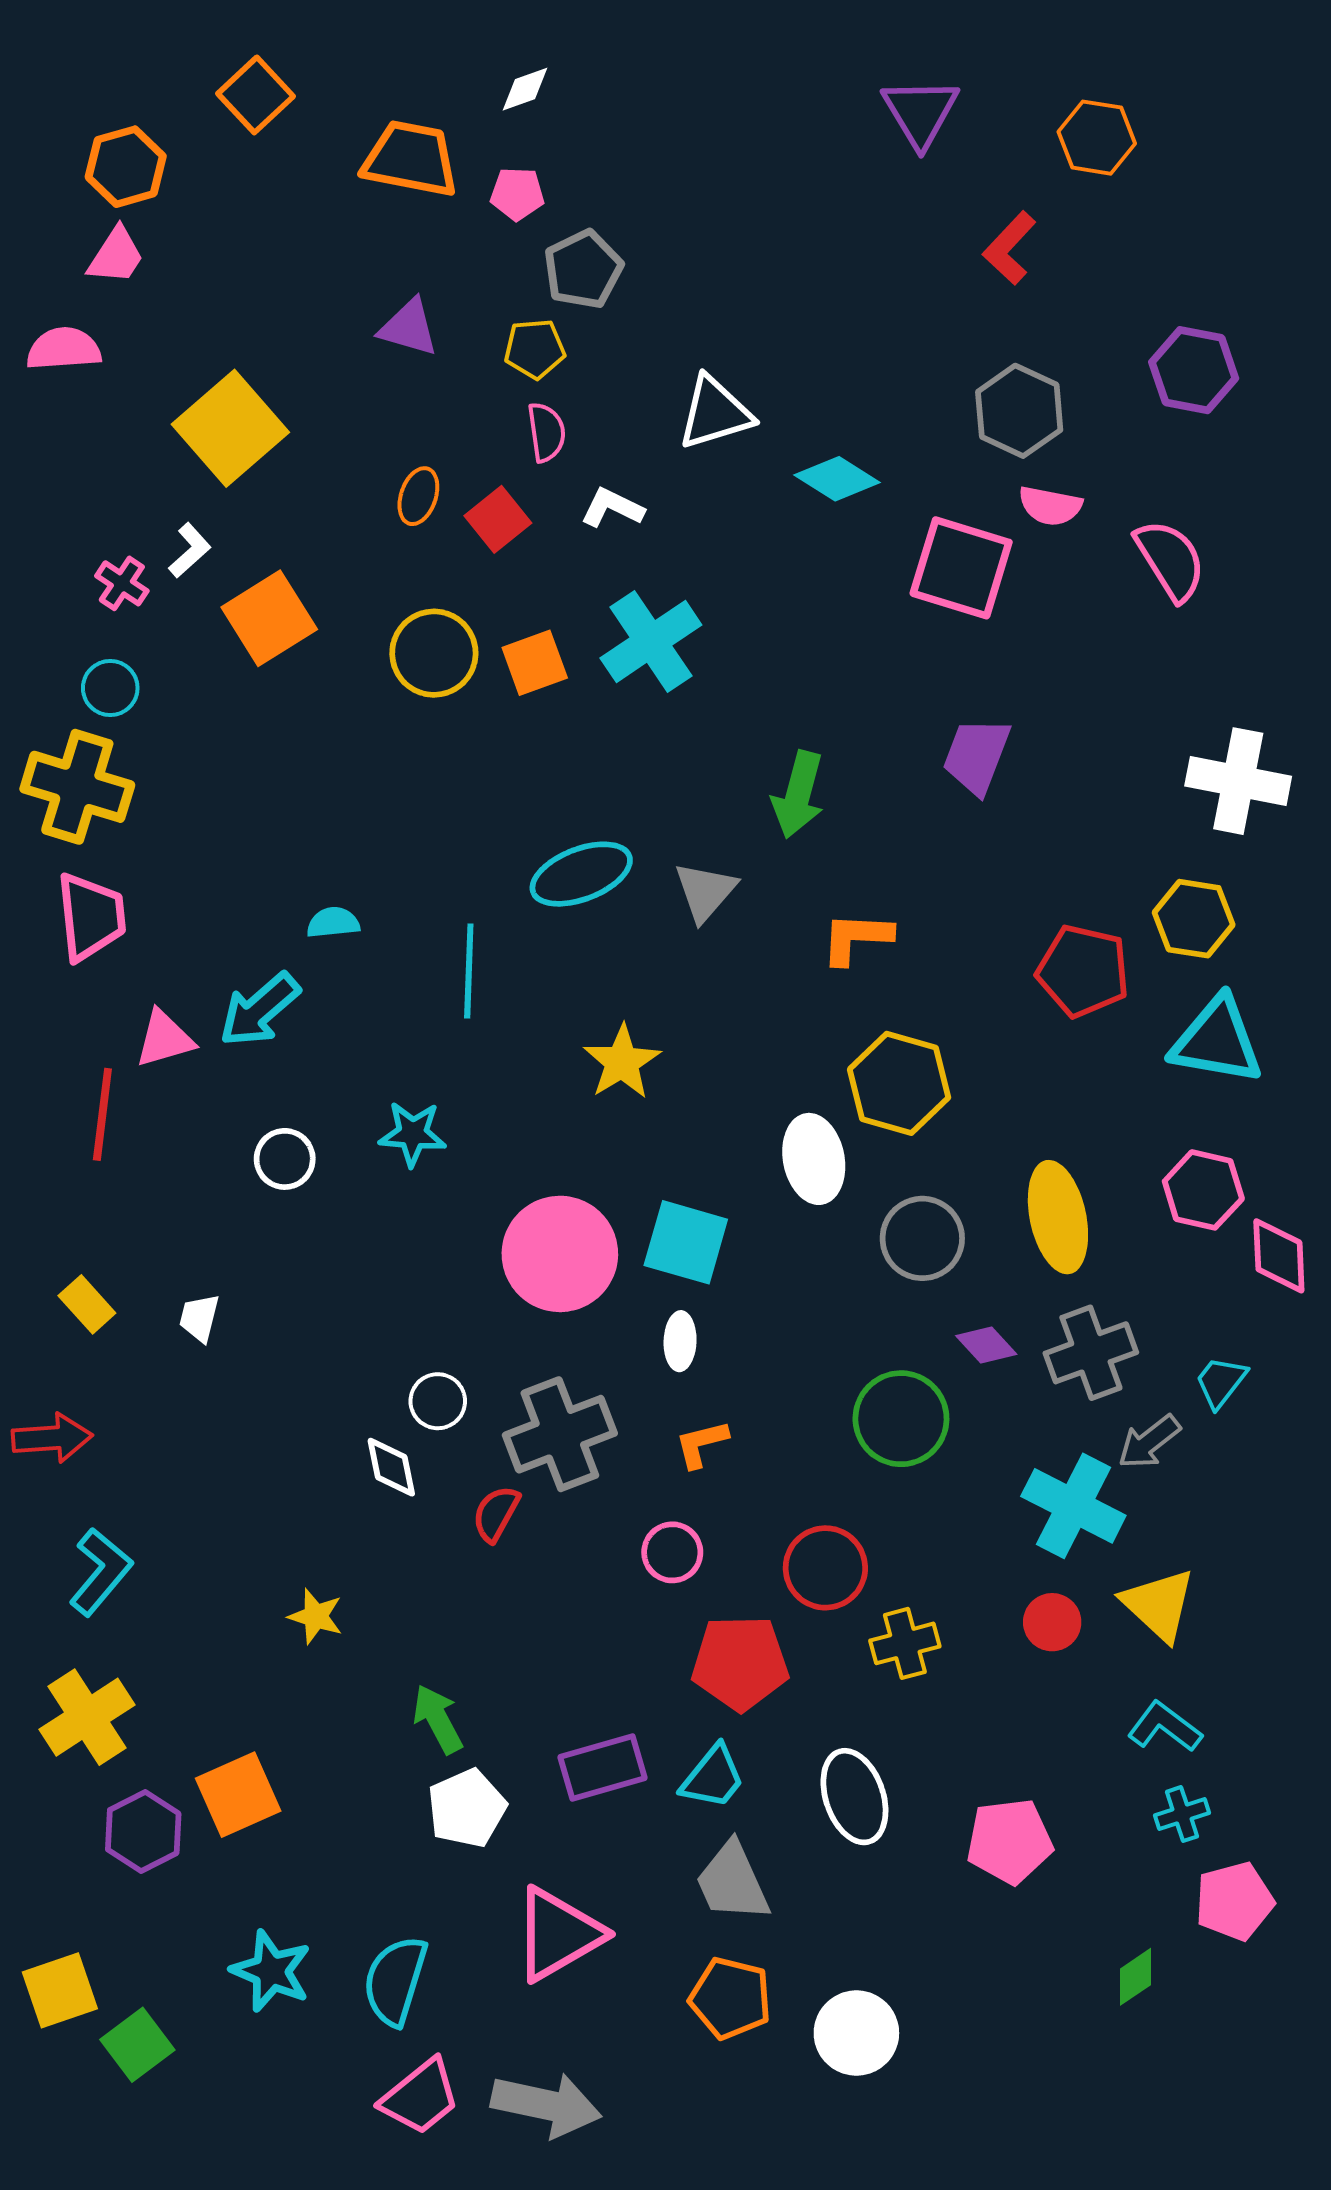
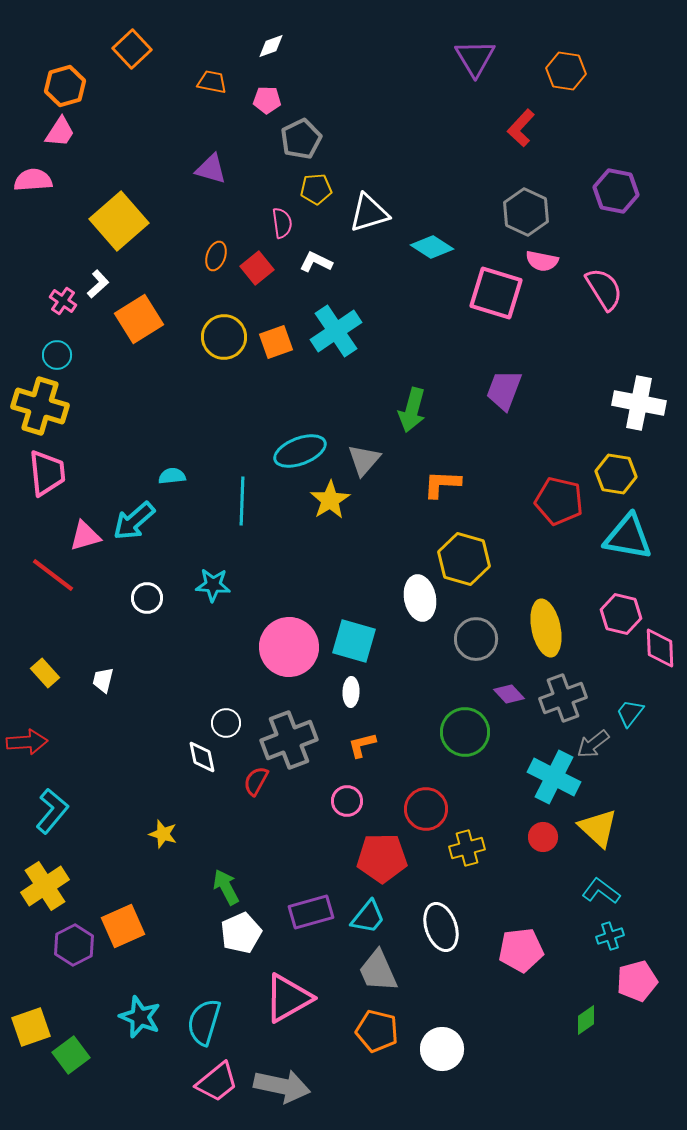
orange trapezoid: (411, 159) -> (212, 82), size x0.6
yellow pentagon: (535, 349) -> (316, 189), moved
yellow star: (622, 1062) -> (330, 500), moved
red line: (102, 1114) -> (53, 575), turned -60

